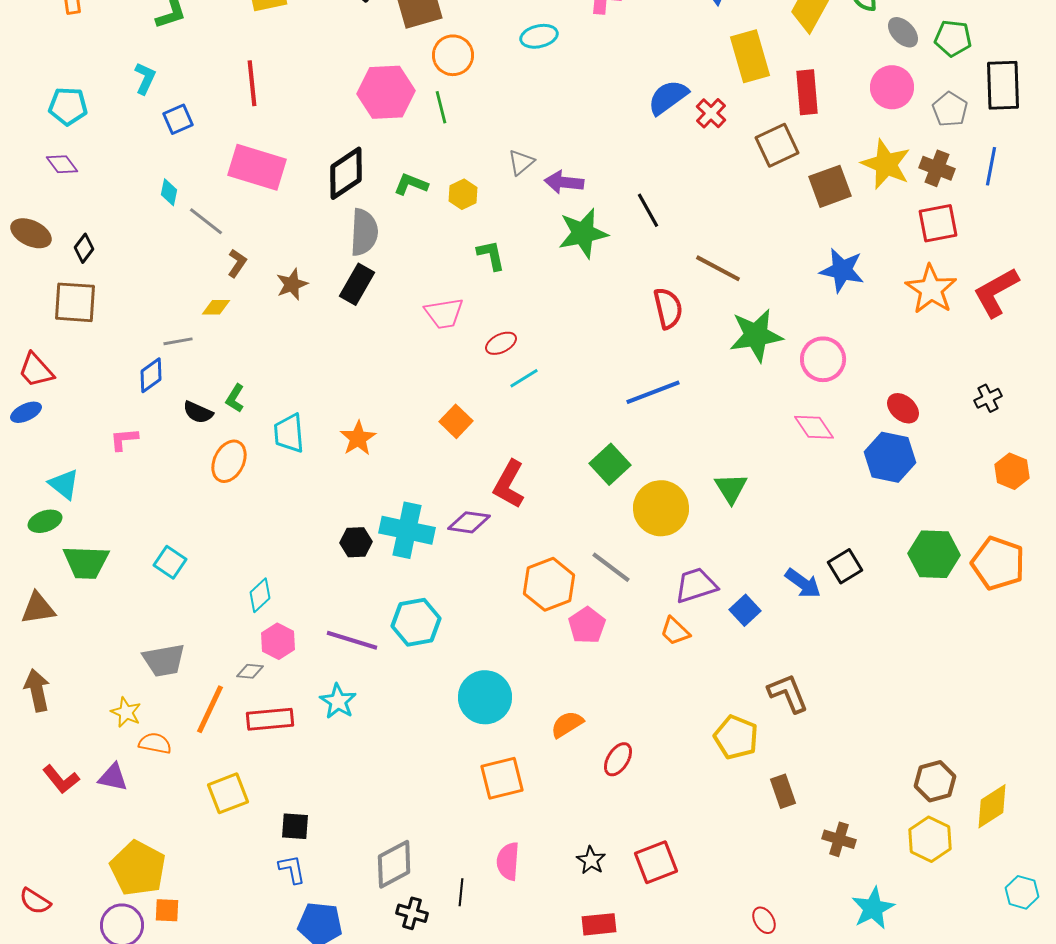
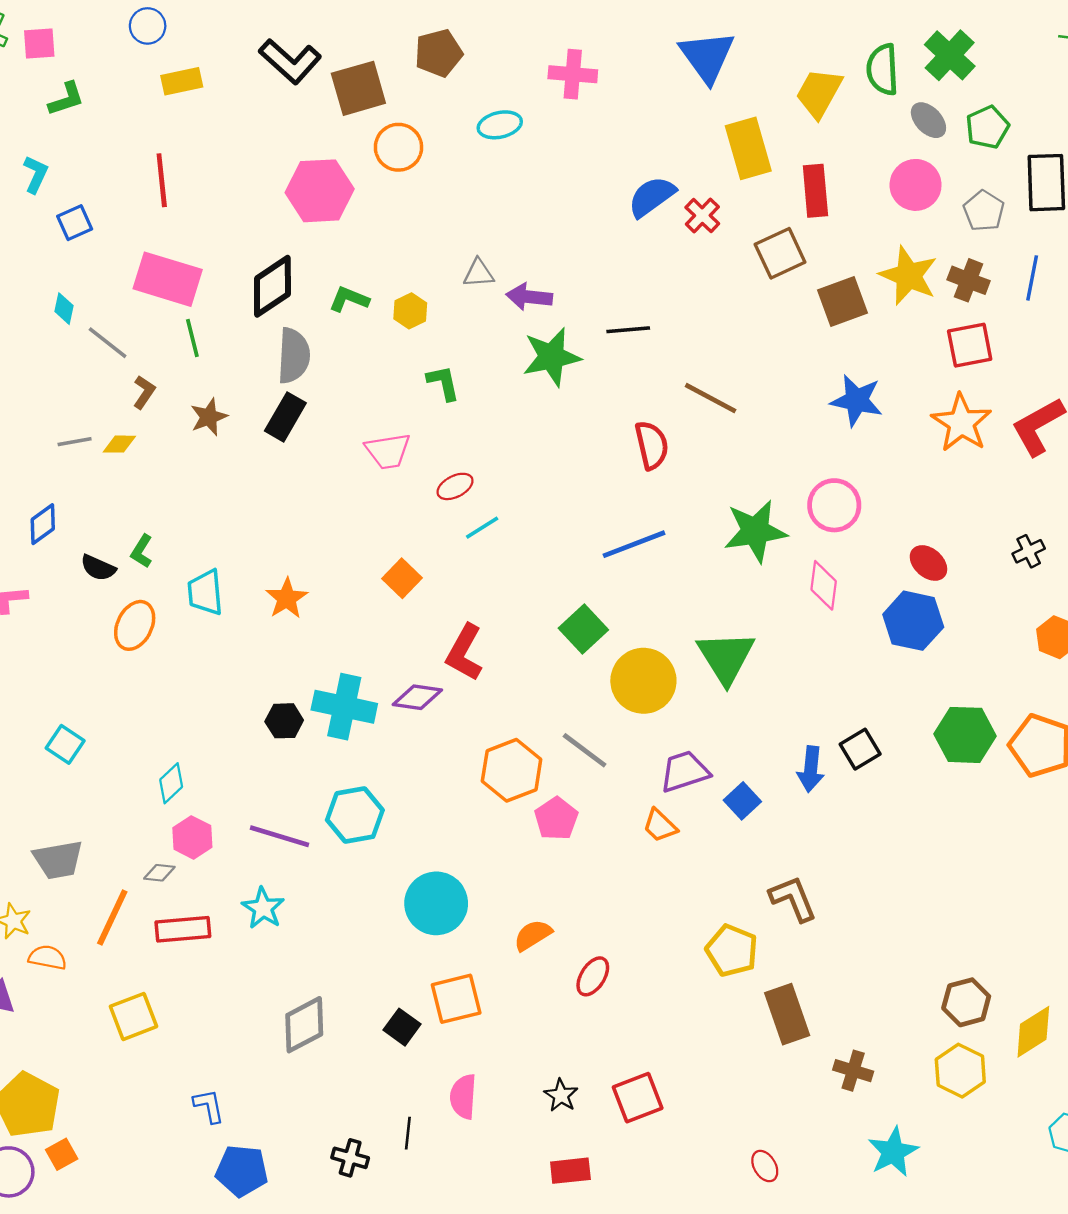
green pentagon: (953, 38) -> (987, 127), turned -30
green line: (441, 107) -> (192, 338), moved
gray triangle: (521, 162) -> (479, 273), turned 36
black line: (648, 210) -> (628, 330), turned -66
green star: (756, 335) -> (755, 531), moved
gray line: (178, 341) -> (75, 442), moved
pink diamond: (814, 427) -> (824, 585), turned 42
green triangle: (731, 488) -> (726, 657), size x1.5
blue arrow: (803, 583) -> (811, 769), turned 60
brown rectangle: (783, 791) -> (787, 1014), size x1.5
black square: (295, 826) -> (402, 1027), moved, turned 32
gray diamond: (394, 864) -> (304, 1025), moved
orange square: (167, 910) -> (62, 1154), turned -32

